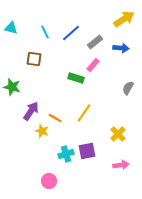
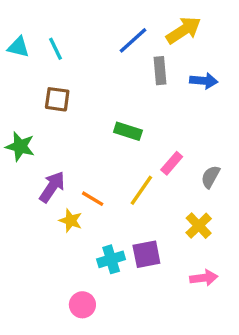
yellow arrow: (124, 19) -> (184, 30), moved
cyan line: (45, 32) -> (55, 49), moved
blue line: (71, 33) -> (133, 40), moved
gray rectangle: (95, 42) -> (160, 71), turned -56
pink rectangle: (93, 65) -> (172, 163), moved
gray semicircle: (128, 88) -> (210, 177), moved

